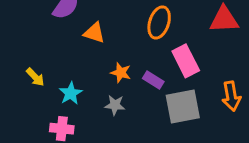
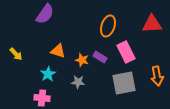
orange triangle: (94, 33) -> (58, 51), moved
yellow arrow: (35, 77) -> (16, 54), moved
purple rectangle: (153, 80) -> (100, 57), moved

